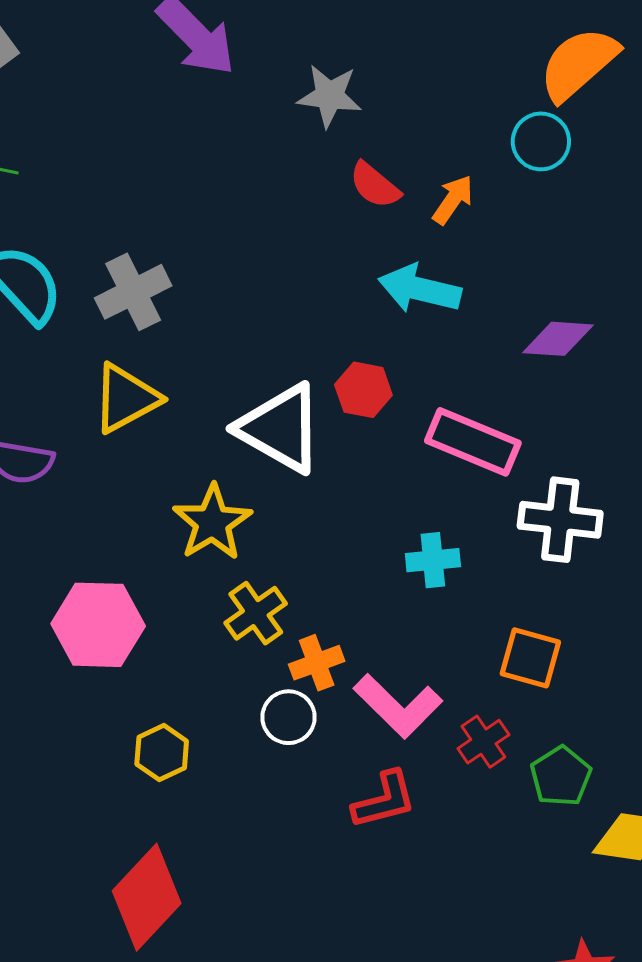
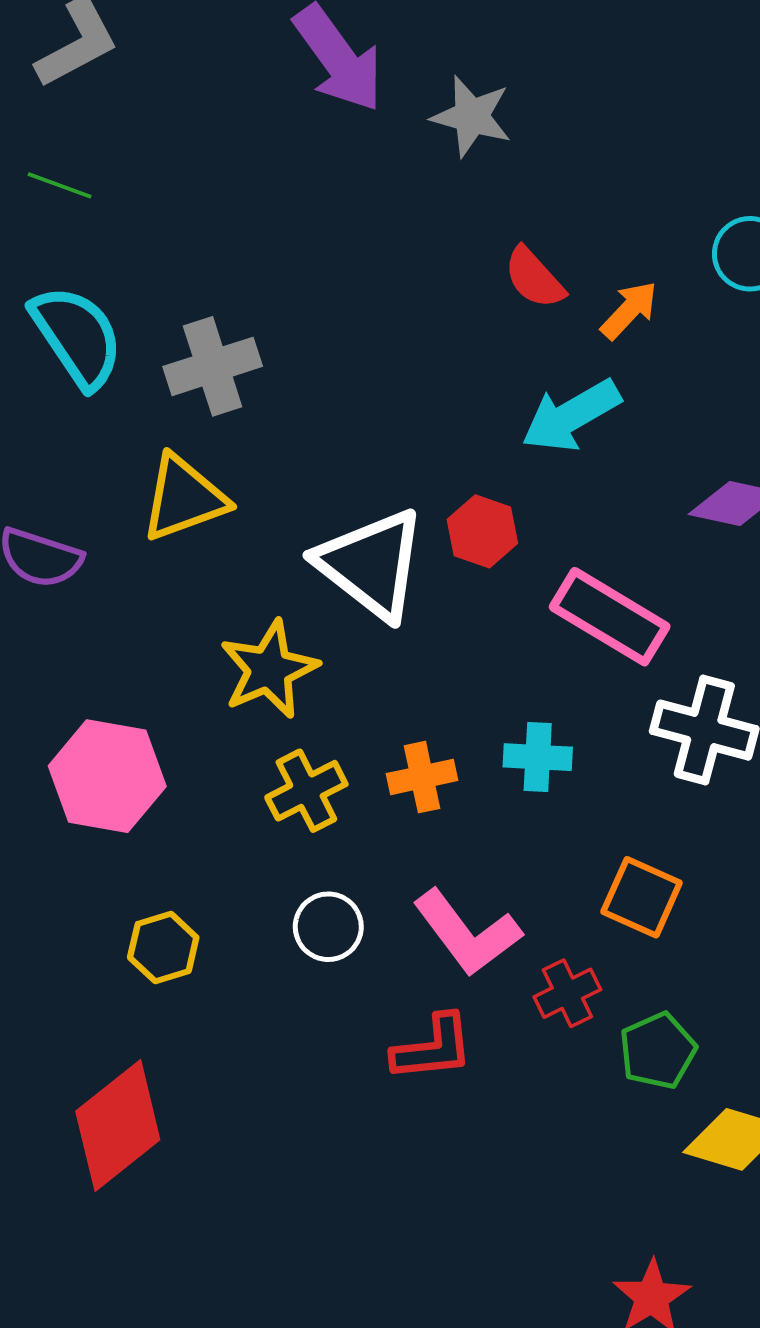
gray star: (329, 96) -> (472, 116), moved
cyan arrow: (420, 289) -> (571, 416), turned -52
orange cross: (317, 663) -> (422, 777), moved

